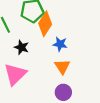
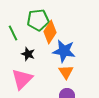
blue star: (60, 44) -> (64, 51), size x1.6

